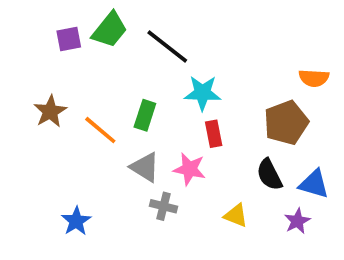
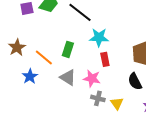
gray cross: (163, 206) -> (98, 98), moved
yellow triangle: (236, 215) -> (117, 103), turned 32
blue star: (76, 221) -> (30, 76), moved

